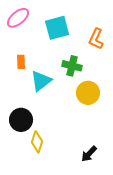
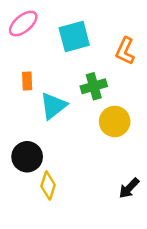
green cross: (72, 66) -> (94, 86), turned -30
black arrow: (89, 154) -> (129, 188), moved

